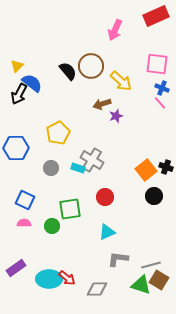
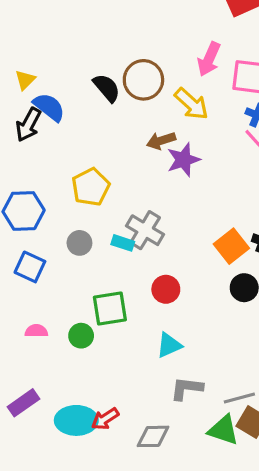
pink arrow: (115, 30) -> (209, 59), moved
purple star: (116, 116) -> (183, 160), size x1.5
blue square: (25, 200) -> (30, 267), moved
red arrow: (67, 278) -> (105, 419), turned 108

